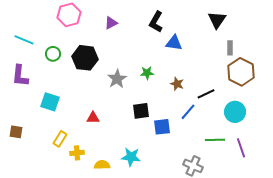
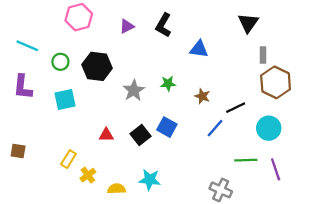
black L-shape: (156, 22) -> (163, 25), moved
cyan square: (50, 102) -> (65, 100), moved, turned -30
black square: (141, 111) -> (141, 135), moved, turned -30
blue square: (162, 127) -> (167, 127), moved, turned 36
yellow cross: (77, 153) -> (88, 175), turned -32

